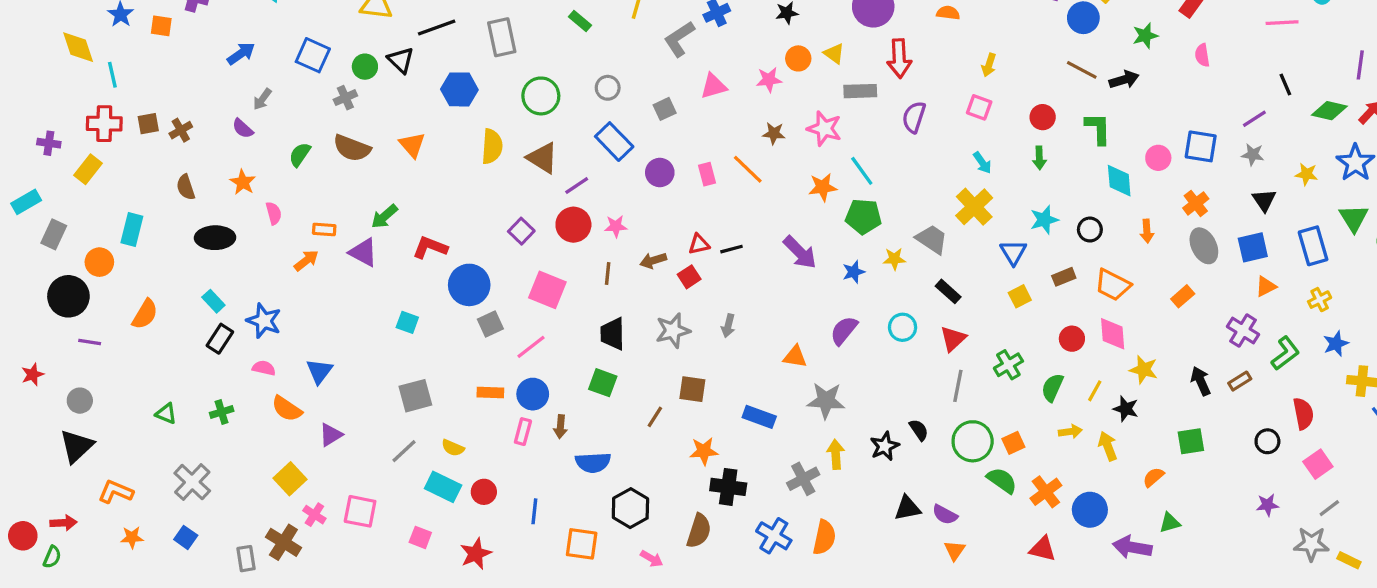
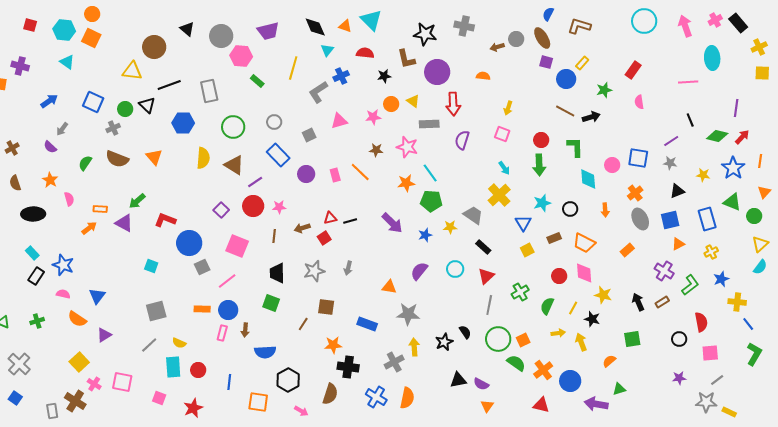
green arrow: (1039, 158) -> (539, 165), size x1.5
black triangle: (1264, 200) -> (677, 191), turned 42
green triangle: (1354, 218) -> (732, 202), turned -36
pink square: (1318, 464) -> (710, 353), turned 30
cyan rectangle: (443, 487) -> (173, 367), turned 60

